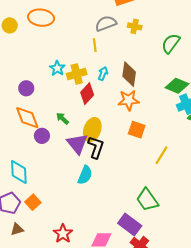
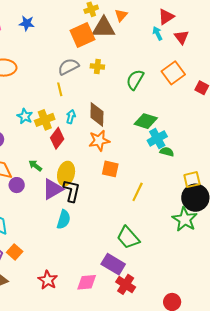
purple triangle: (77, 144) -> (53, 189), turned 45

